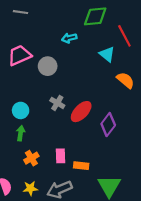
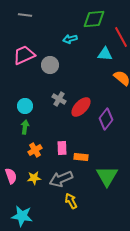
cyan triangle: (107, 54) -> (105, 54), turned -35

